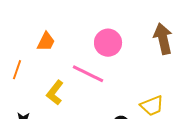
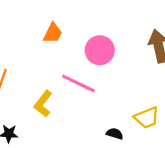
orange trapezoid: (46, 42) -> (53, 33), moved

